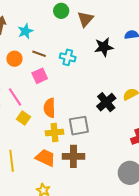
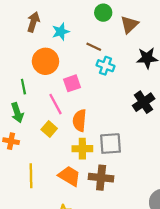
brown line: (39, 54) -> (94, 47), moved
orange circle: (14, 59) -> (45, 61), size x1.5
pink line: (15, 97) -> (55, 104), moved
black cross: (106, 102) -> (144, 102), moved

